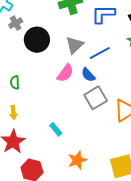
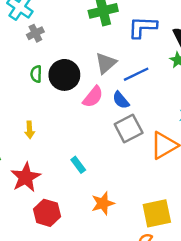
black circle: (37, 40) -> (64, 75), moved
green semicircle: (15, 82) -> (36, 74), moved
yellow arrow: (13, 112) -> (30, 130), moved

